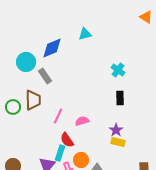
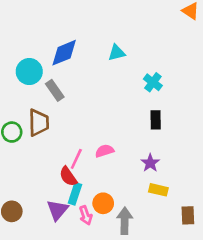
cyan triangle: (85, 34) -> (117, 53), moved
pink line: (58, 116) -> (76, 159), moved
red semicircle: (67, 140) -> (68, 176), moved
yellow rectangle: (118, 142) -> (158, 190), moved

